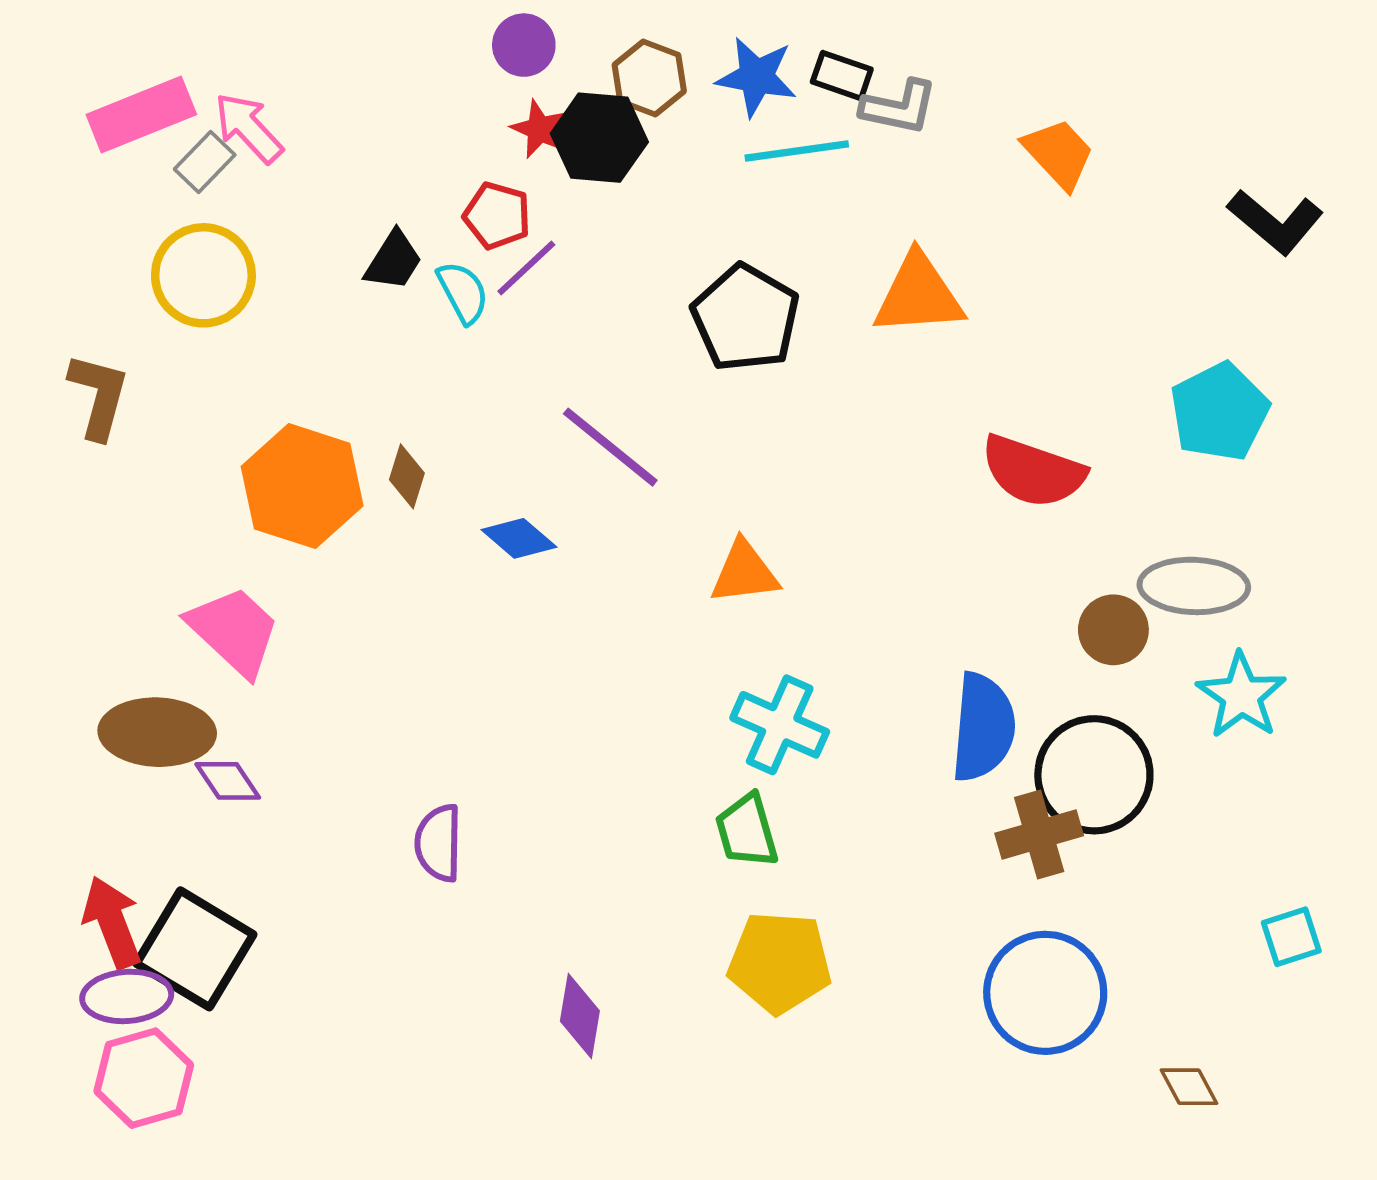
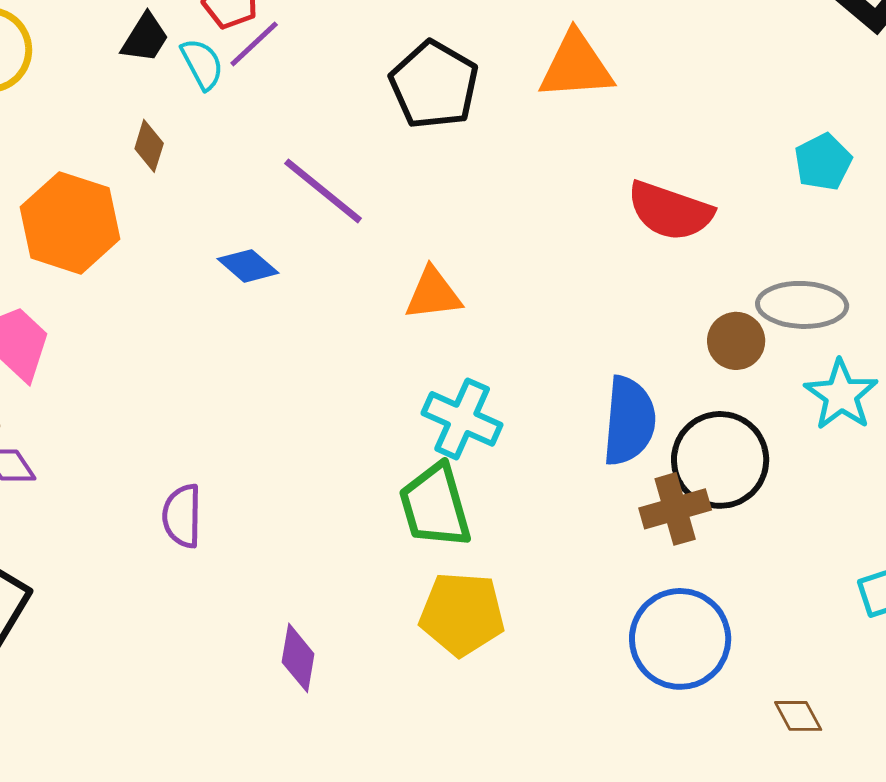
cyan pentagon: (1219, 412) -> (823, 162), size x0.7
brown diamond: (407, 476) -> (149, 146), moved
green trapezoid: (747, 831) -> (435, 506), size x1.4

